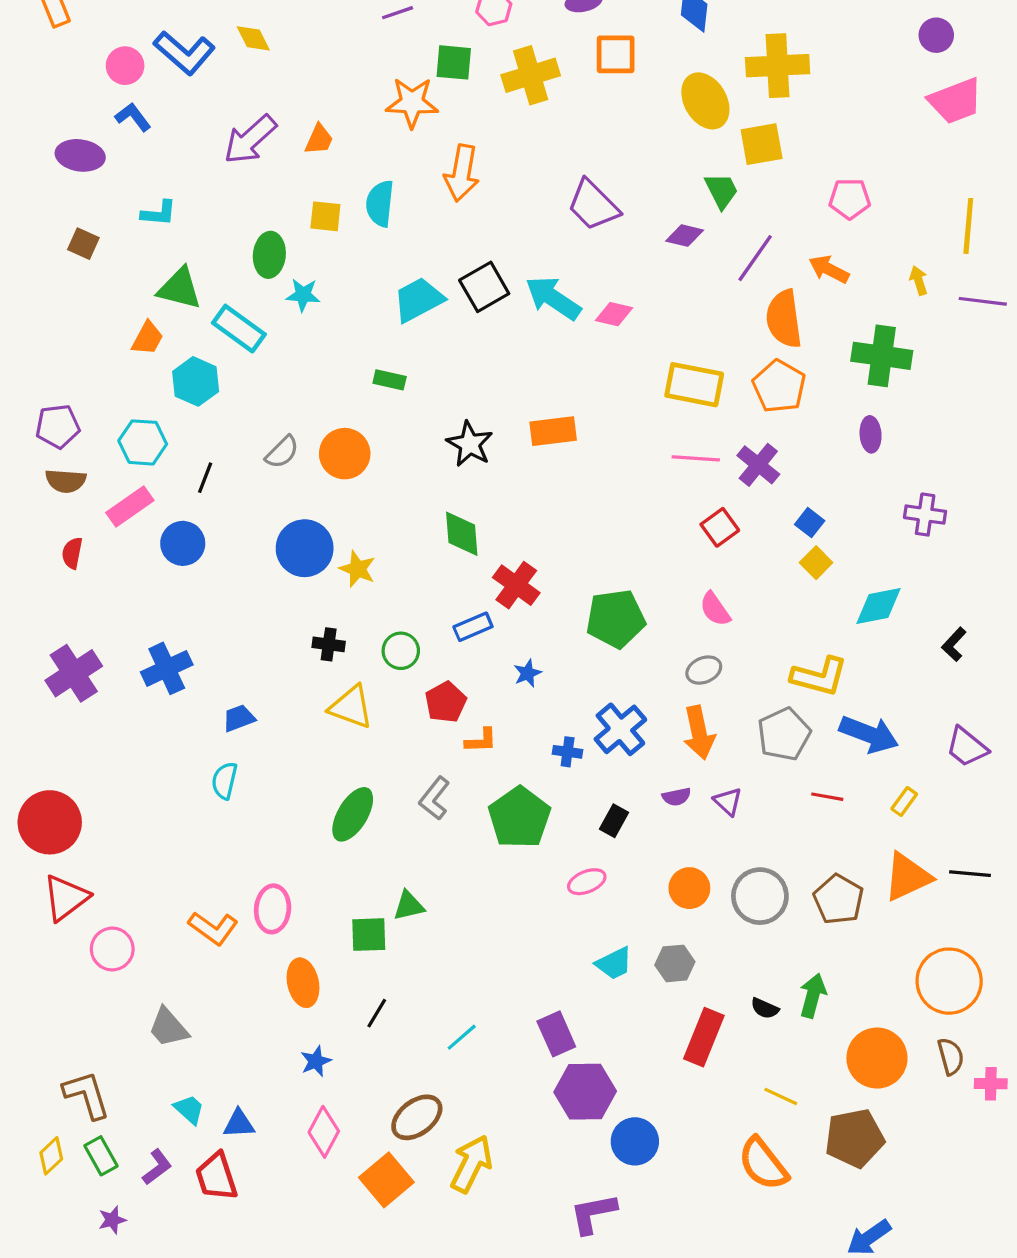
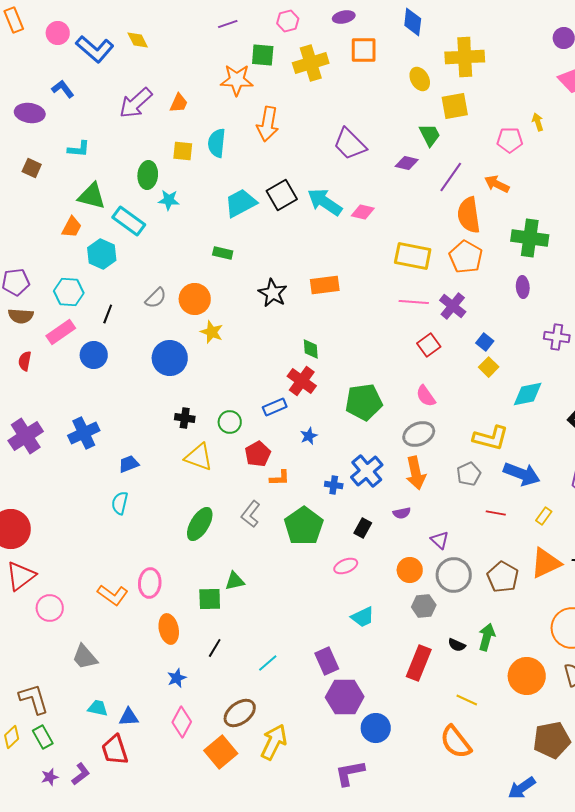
pink circle: (125, 66) -> (58, 33), moved
yellow ellipse: (705, 101) -> (420, 79), size x0.7
yellow arrow: (919, 280) -> (538, 122), moved
green diamond: (462, 534) -> (311, 349), moved, size x0.7
yellow star: (358, 569) -> (212, 332), moved
gray ellipse: (704, 670) -> (419, 434), size x1.4
gray pentagon: (784, 734) -> (469, 474), size x0.7
purple triangle: (728, 802) -> (440, 540), moved
gray hexagon: (675, 963) -> (424, 606), moved
cyan trapezoid: (189, 1109) -> (98, 708), turned -30
brown pentagon: (855, 1138) -> (552, 740), moved
purple L-shape: (157, 1167) -> (81, 774), moved

